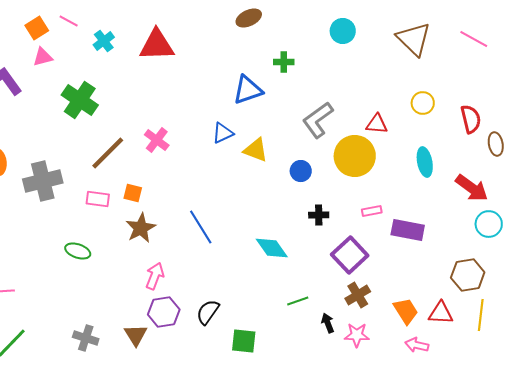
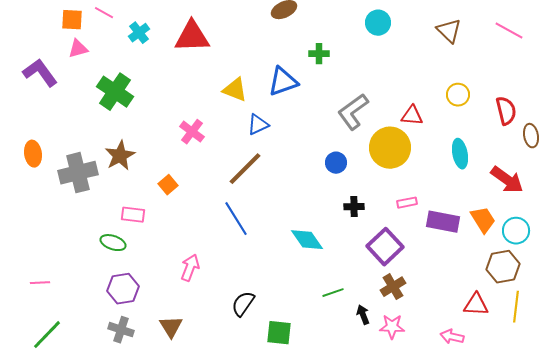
orange square: (37, 28) -> (72, 20), turned 35
brown triangle: (414, 39) -> (449, 31), size x0.7
yellow triangle: (256, 150) -> (235, 90), moved
brown line: (108, 153) -> (245, 169), moved
orange square: (133, 193) -> (168, 185), turned 36
pink rectangle: (98, 199) -> (133, 215), moved
cyan circle: (489, 224) -> (516, 231), moved
brown star: (141, 228) -> (120, 156), moved
orange trapezoid: (406, 311) -> (483, 220), moved
purple hexagon: (164, 312) -> (123, 289), moved

